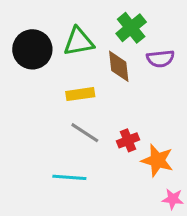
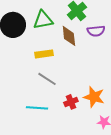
red cross: (128, 140) -> (71, 102), moved

